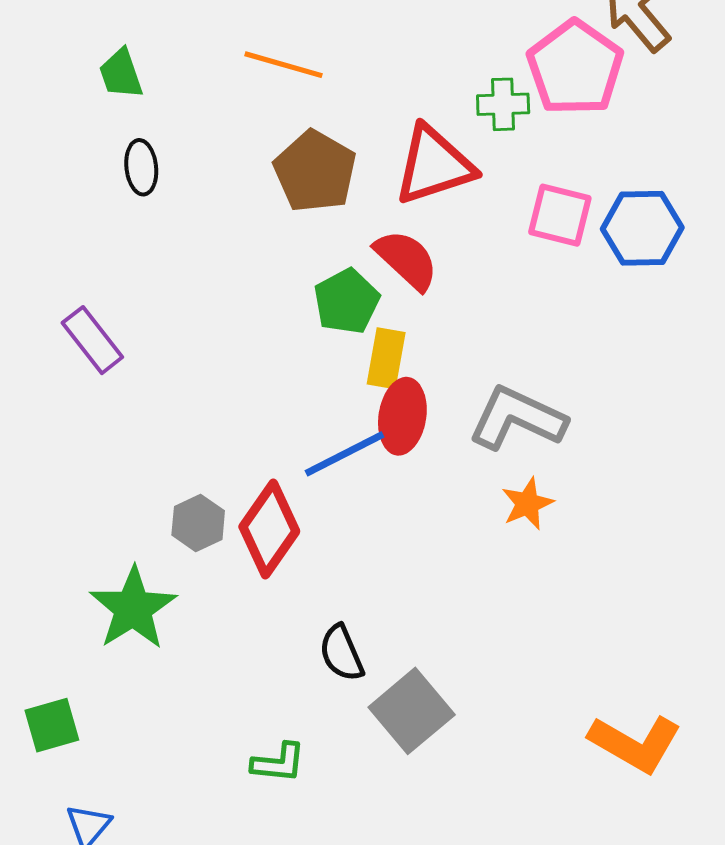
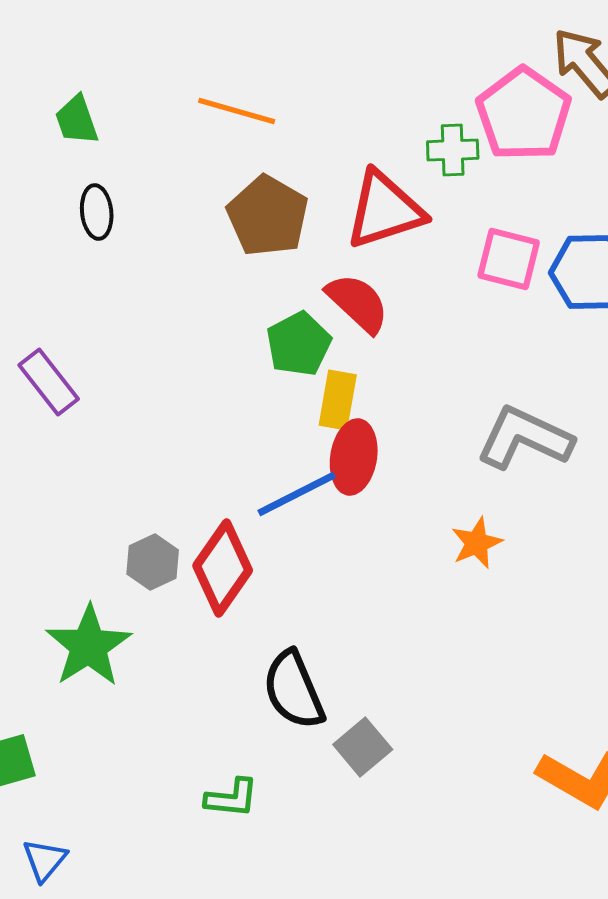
gray L-shape: (517, 418) -> (525, 438), moved
black semicircle: (341, 653) -> (294, 690), size x1.4
gray square: (412, 711) -> (363, 747), size x0.7

